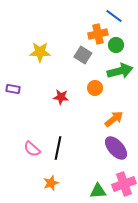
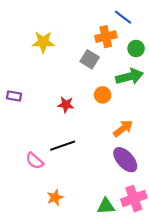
green circle: (116, 45) -> (136, 49), moved
yellow star: (40, 52) -> (43, 42), moved
black line: (58, 148) -> (63, 146), moved, turned 60

